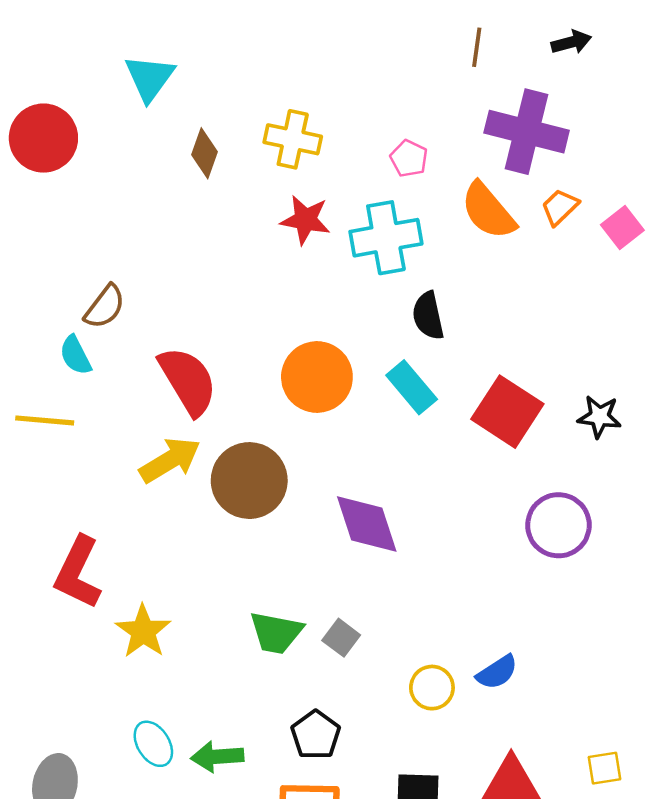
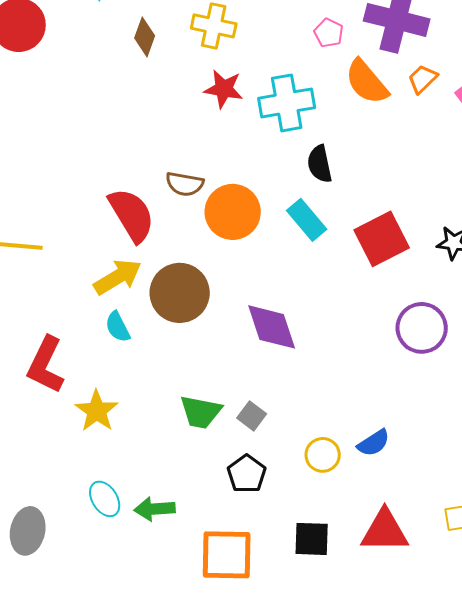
pink pentagon: (409, 158) -> (329, 33), moved
brown semicircle: (105, 307) -> (185, 184), moved, turned 63
cyan semicircle: (75, 355) -> (118, 327), moved
red square: (507, 412) -> (382, 239), turned 30
black pentagon: (316, 735) -> (247, 474), moved

